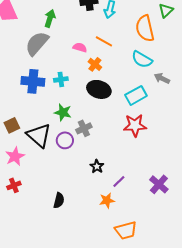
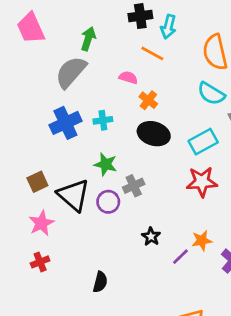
orange line: (104, 41) -> (152, 53), moved
blue cross: (33, 81) -> (65, 123), turned -30
orange star: (107, 200) -> (202, 241), moved

